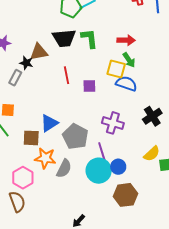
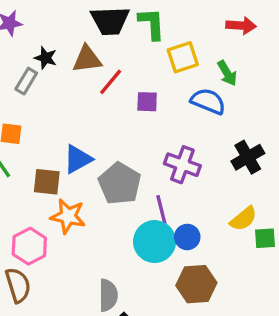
red arrow: (126, 40) -> (241, 26), moved
brown triangle: (39, 52) -> (87, 59), moved
green arrow: (129, 60) -> (227, 73), moved
yellow square: (116, 69) -> (183, 57), moved, turned -36
red line: (66, 75) -> (111, 82), turned 48
gray semicircle: (64, 169) -> (108, 295), moved, turned -30

